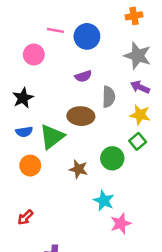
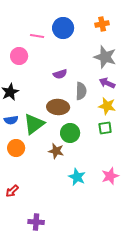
blue circle: (87, 36) -> (63, 28), moved
green square: (138, 141) -> (105, 128), turned 32
green circle: (112, 158) -> (70, 133), moved
pink star: (121, 223) -> (110, 176), moved

